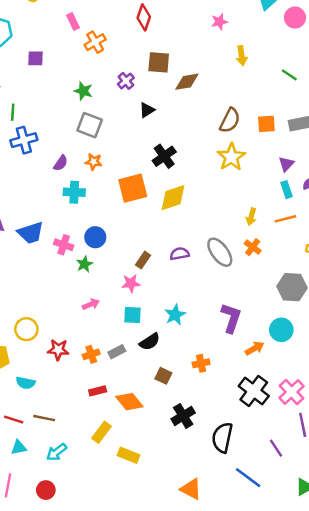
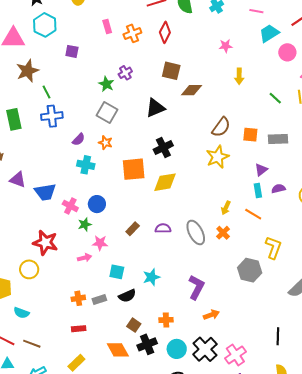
orange cross: (95, 42) -> (132, 33), moved
purple cross: (126, 81) -> (125, 73), moved
black triangle: (147, 110) -> (155, 108), size x1.5
green line: (13, 112) -> (46, 92), turned -40
orange line: (285, 219) -> (253, 214), turned 36
pink star: (131, 283) -> (100, 243), moved
cyan circle: (281, 330) -> (177, 349), moved
red star: (58, 350) -> (45, 243), moved, size x1.4
orange diamond: (129, 402) -> (118, 350), moved
black cross: (183, 416) -> (147, 344), moved

